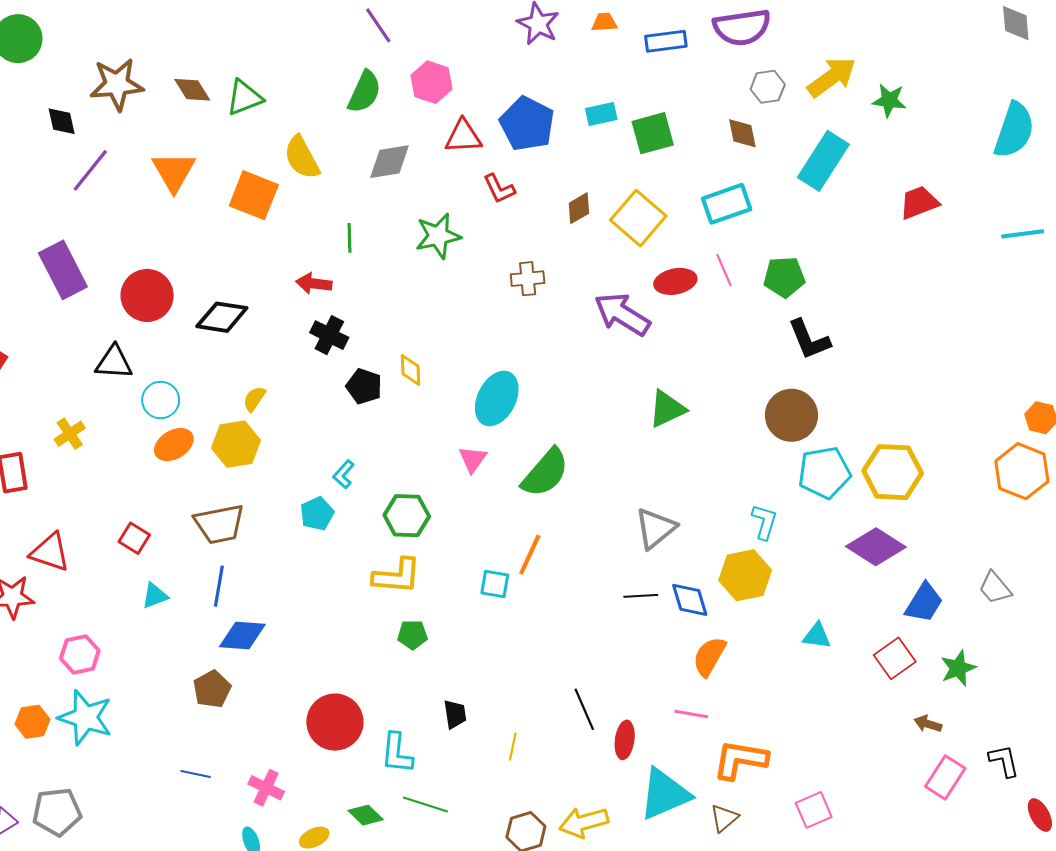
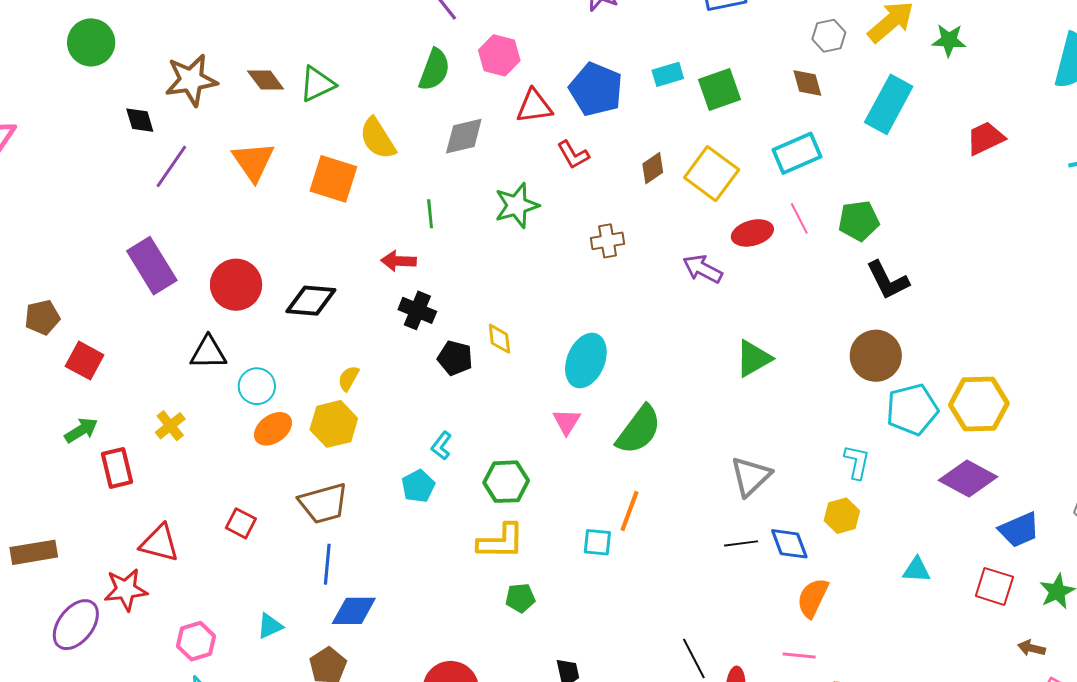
purple arrow: (622, 314) -> (703, 269), size x0.7
yellow hexagon: (745, 575) -> (842, 516), size x0.7
cyan triangle: (155, 596) -> (270, 626), moved
blue trapezoid: (924, 603) -> (1019, 530), turned 39
red square: (895, 658) -> (994, 586), turned -33

